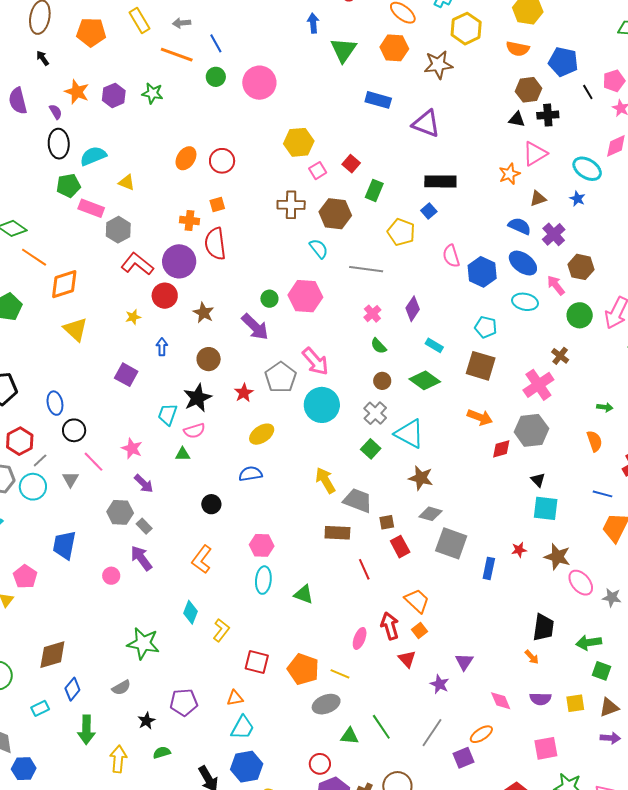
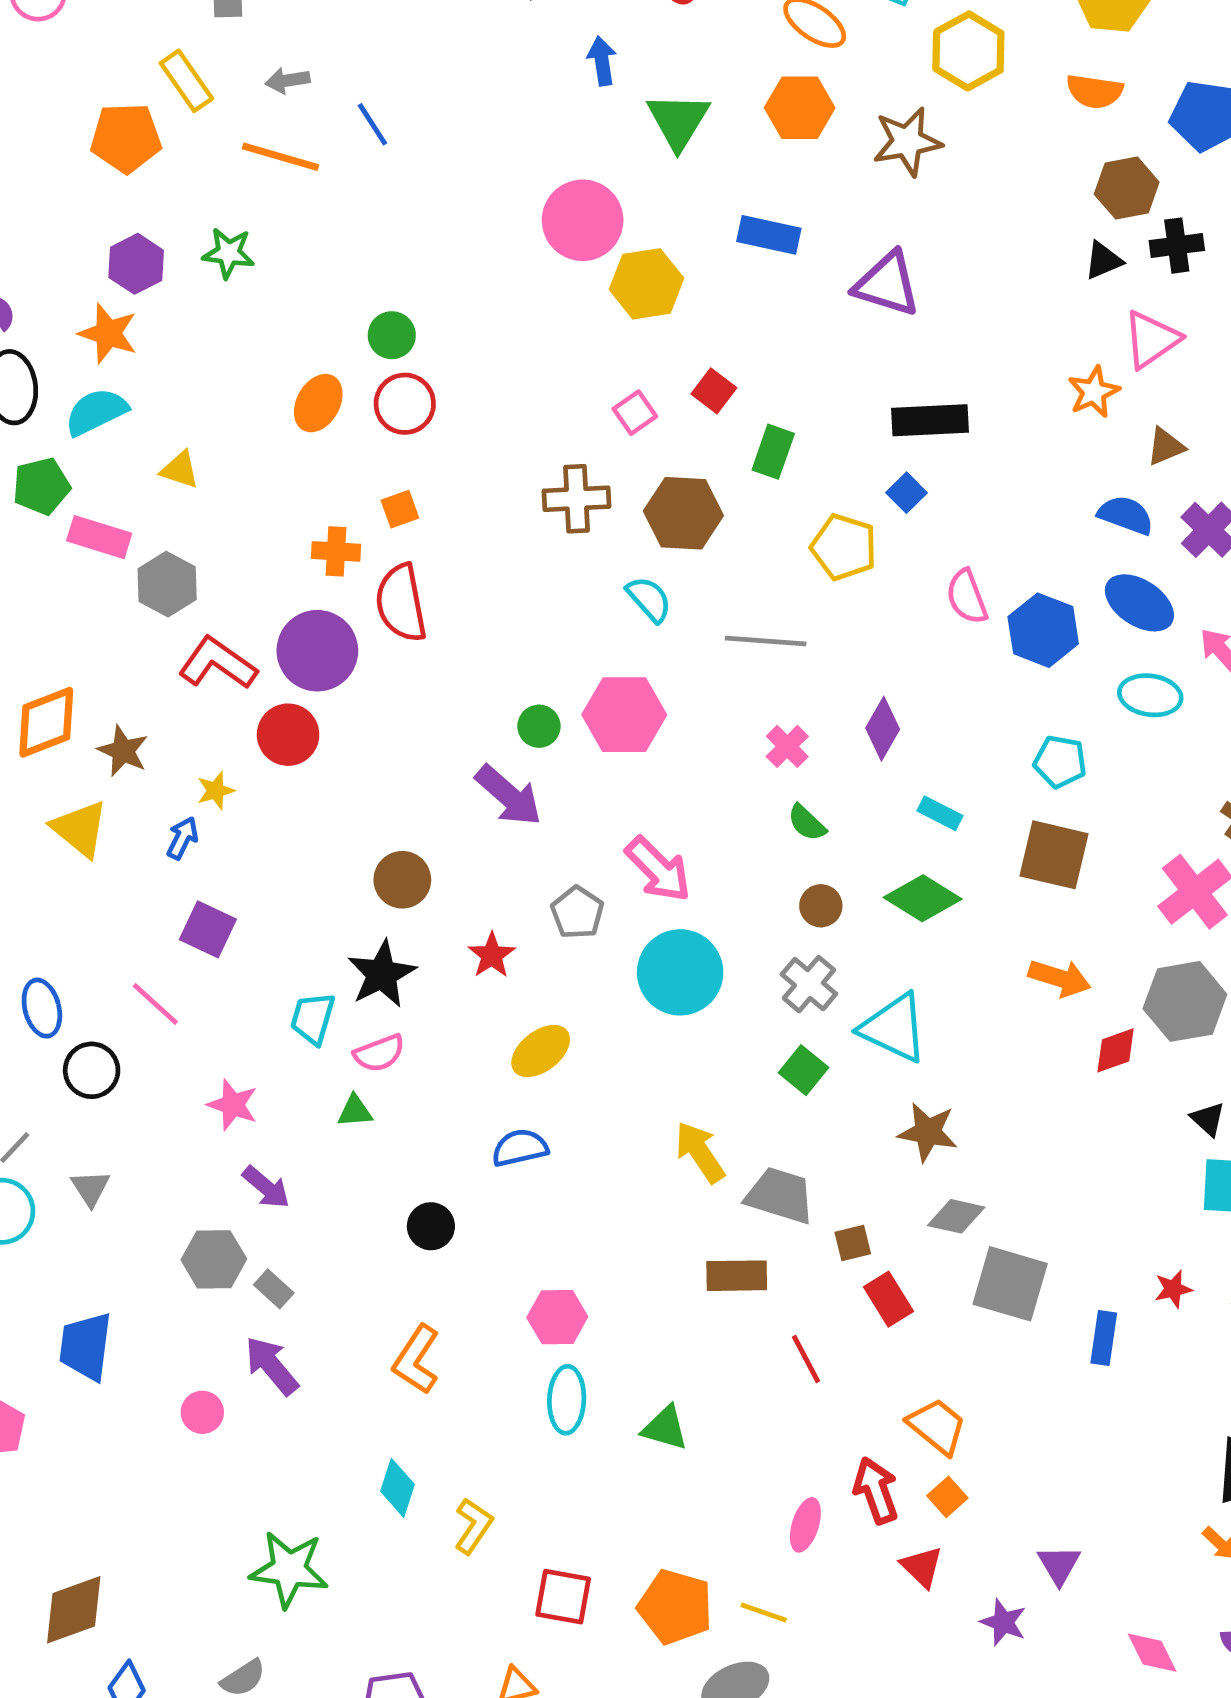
orange pentagon: (91, 32) -> (126, 138), moved
green circle: (216, 77) -> (392, 335), moved
pink circle: (259, 83) -> (583, 220), moved
orange star: (77, 92) -> (108, 333), moved
black triangle: (517, 119) -> (1103, 260), turned -30
yellow hexagon: (299, 142) -> (647, 284), moved
brown star: (204, 313) -> (123, 751), moved
blue arrow: (162, 347) -> (182, 838), moved, turned 30
gray pentagon: (281, 377) -> (577, 912), size x0.7
pink line: (93, 462) -> (155, 1004), moved

